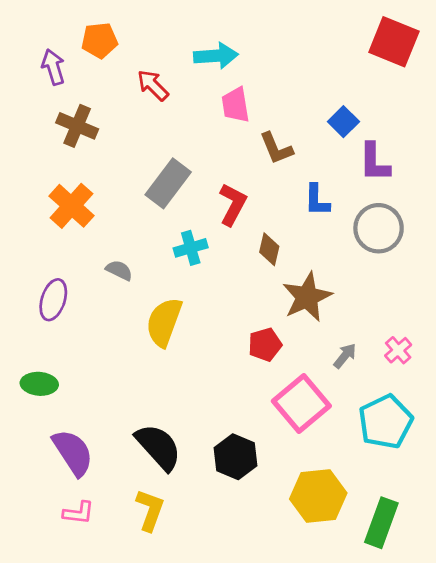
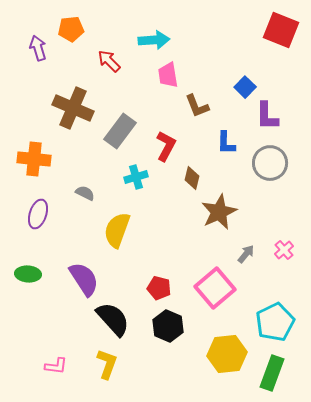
brown cross: (77, 126) -> (73, 108), moved, size x1.4
orange cross: (71, 206) -> (34, 159), moved, turned -36
red pentagon: (265, 345) -> (159, 288), moved, turned 30
cyan pentagon: (386, 422) -> (275, 322), moved
purple semicircle: (73, 453) -> (84, 279), moved

